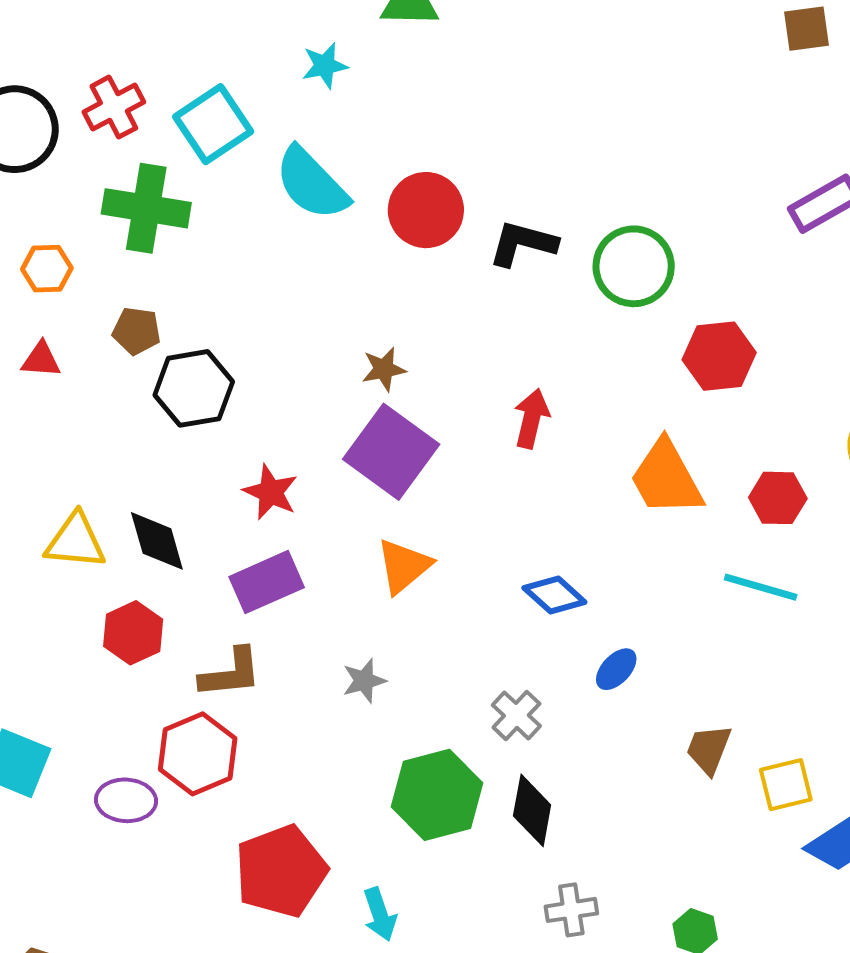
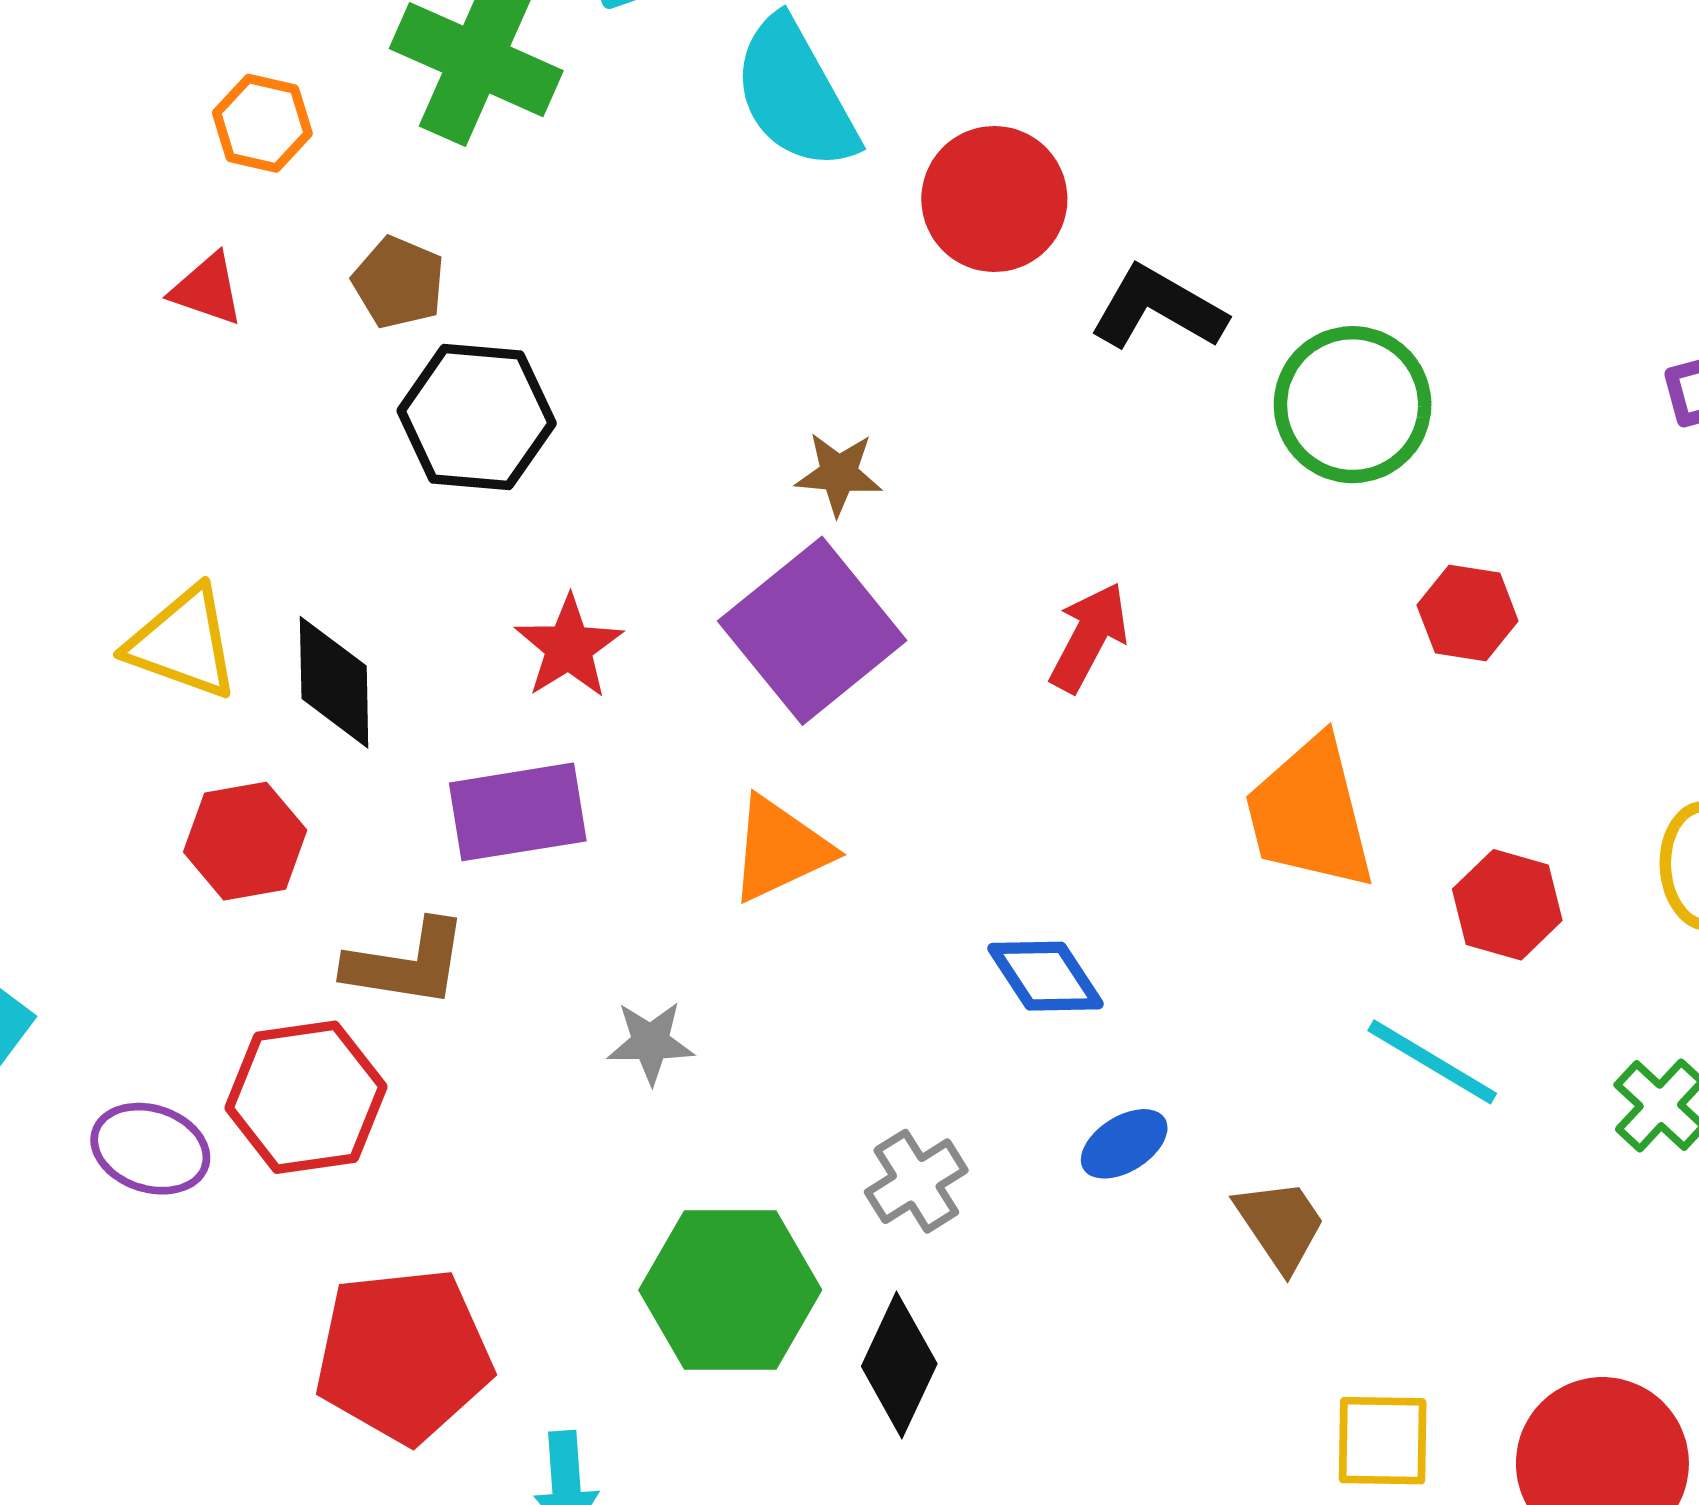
red hexagon: (719, 356) -> (1468, 613), size x0.7
brown trapezoid: (709, 749) -> (1280, 1225), moved, turned 110

